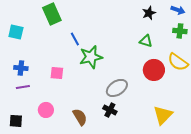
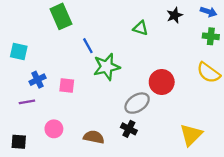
cyan square: (16, 32) -> (19, 52), moved
green triangle: (146, 41) -> (141, 28), moved
blue cross: (21, 68) -> (37, 80), moved, turned -32
red circle: (154, 70) -> (162, 82), moved
brown semicircle: (80, 117) -> (94, 137), turned -48

